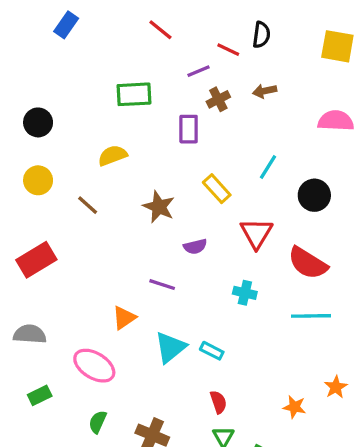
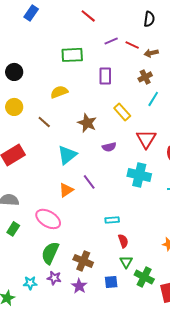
red line: (228, 50) -> (132, 45), moved
brown cross: (218, 99) -> (145, 77), moved
purple line: (162, 285) -> (89, 182), moved, turned 35
cyan cross: (245, 293) -> (139, 175), size x1.6
cyan triangle: (170, 347) -> (67, 155), moved
cyan rectangle: (212, 351) -> (112, 220), moved, turned -32
green rectangle: (40, 395) -> (13, 229), moved, turned -32
green semicircle: (98, 422) -> (50, 253), size x1.6

